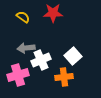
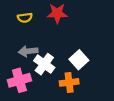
yellow semicircle: (23, 17) -> (25, 18), turned 136
white cross: (41, 60) -> (44, 64), turned -30

